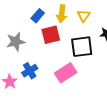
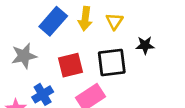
blue rectangle: (38, 16) -> (53, 21), size x1.5
red square: (51, 35) -> (71, 65), moved

